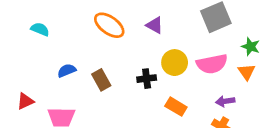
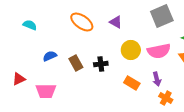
black cross: (147, 79) -> (101, 64), moved
purple arrow: (225, 101) -> (157, 79), moved, turned -96

